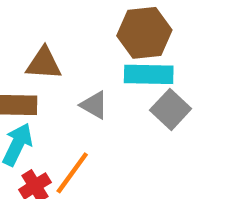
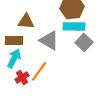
gray triangle: (94, 105) -> (49, 40), size x1.5

